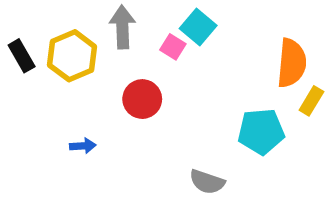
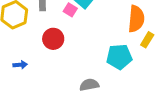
gray semicircle: (207, 182) -> (89, 85), turned 150

